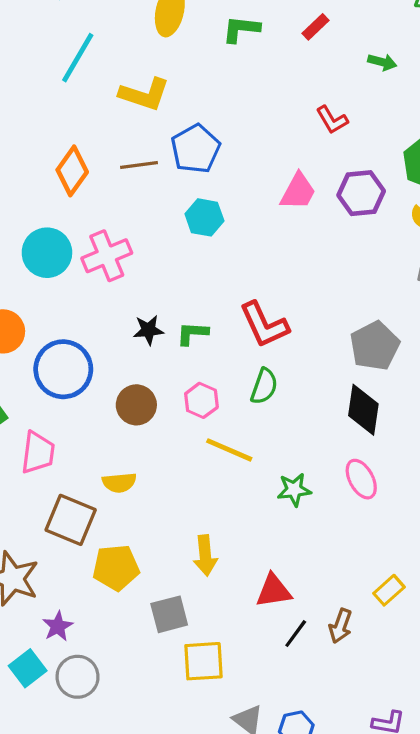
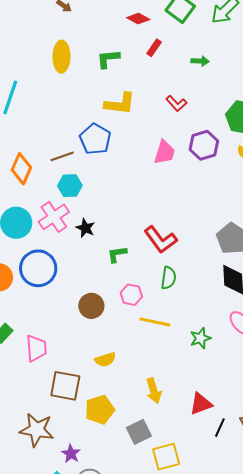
yellow L-shape: (144, 94) -> (120, 104), moved
cyan hexagon: (204, 217) -> (70, 186), moved
black star: (148, 330) -> (85, 228), moved, turned -30
blue circle: (63, 369) -> (38, 268), moved
yellow semicircle: (119, 483) -> (105, 360), moved

